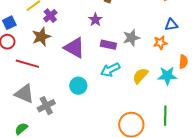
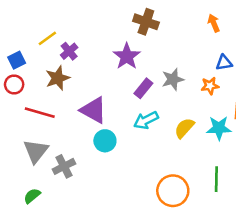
purple star: (95, 20) -> (127, 56), size x1.5
purple rectangle: (108, 45) -> (143, 88), turned -63
purple triangle: (74, 48) -> (93, 110), moved
gray triangle: (24, 94) -> (36, 151), turned 45

